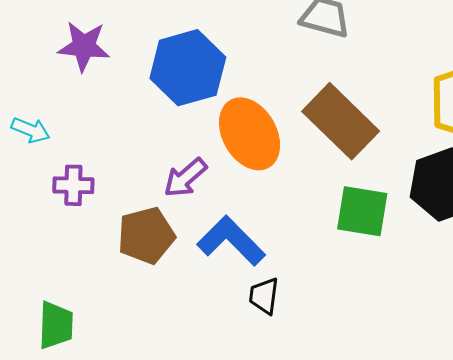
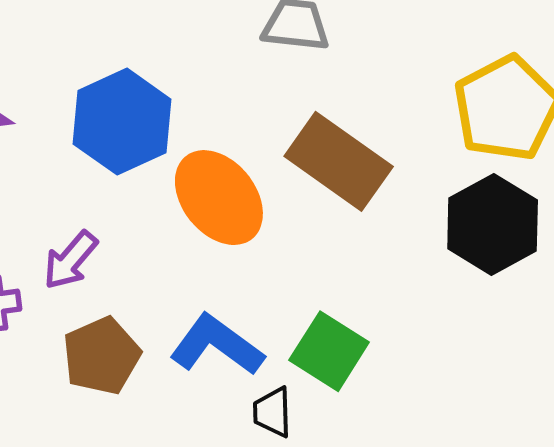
purple arrow: (185, 178) -> (70, 260), moved
green square: (362, 211) -> (329, 351), moved, turned 32

